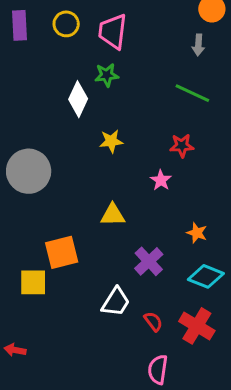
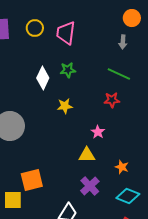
green star: (107, 75) -> (68, 70), moved
red star: (182, 146) -> (112, 100), moved
yellow triangle: (113, 215) -> (87, 155), moved

